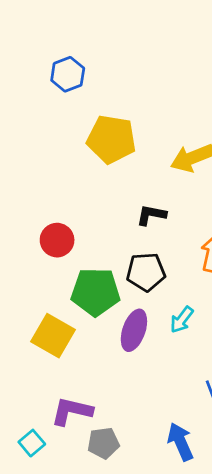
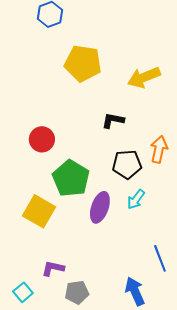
black pentagon: (146, 272) -> (127, 164), moved
green pentagon: (96, 292) -> (71, 178), turned 30
purple L-shape: (72, 411) -> (53, 268), size x0.7

